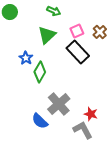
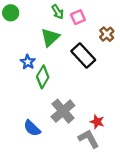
green arrow: (54, 11) -> (58, 12), turned 32
pink square: (77, 31) -> (78, 17), moved
blue semicircle: (40, 121) -> (32, 128), moved

